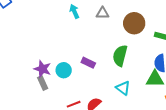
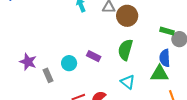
brown circle: (134, 23) -> (127, 16), moved
purple star: (43, 69) -> (28, 62), moved

